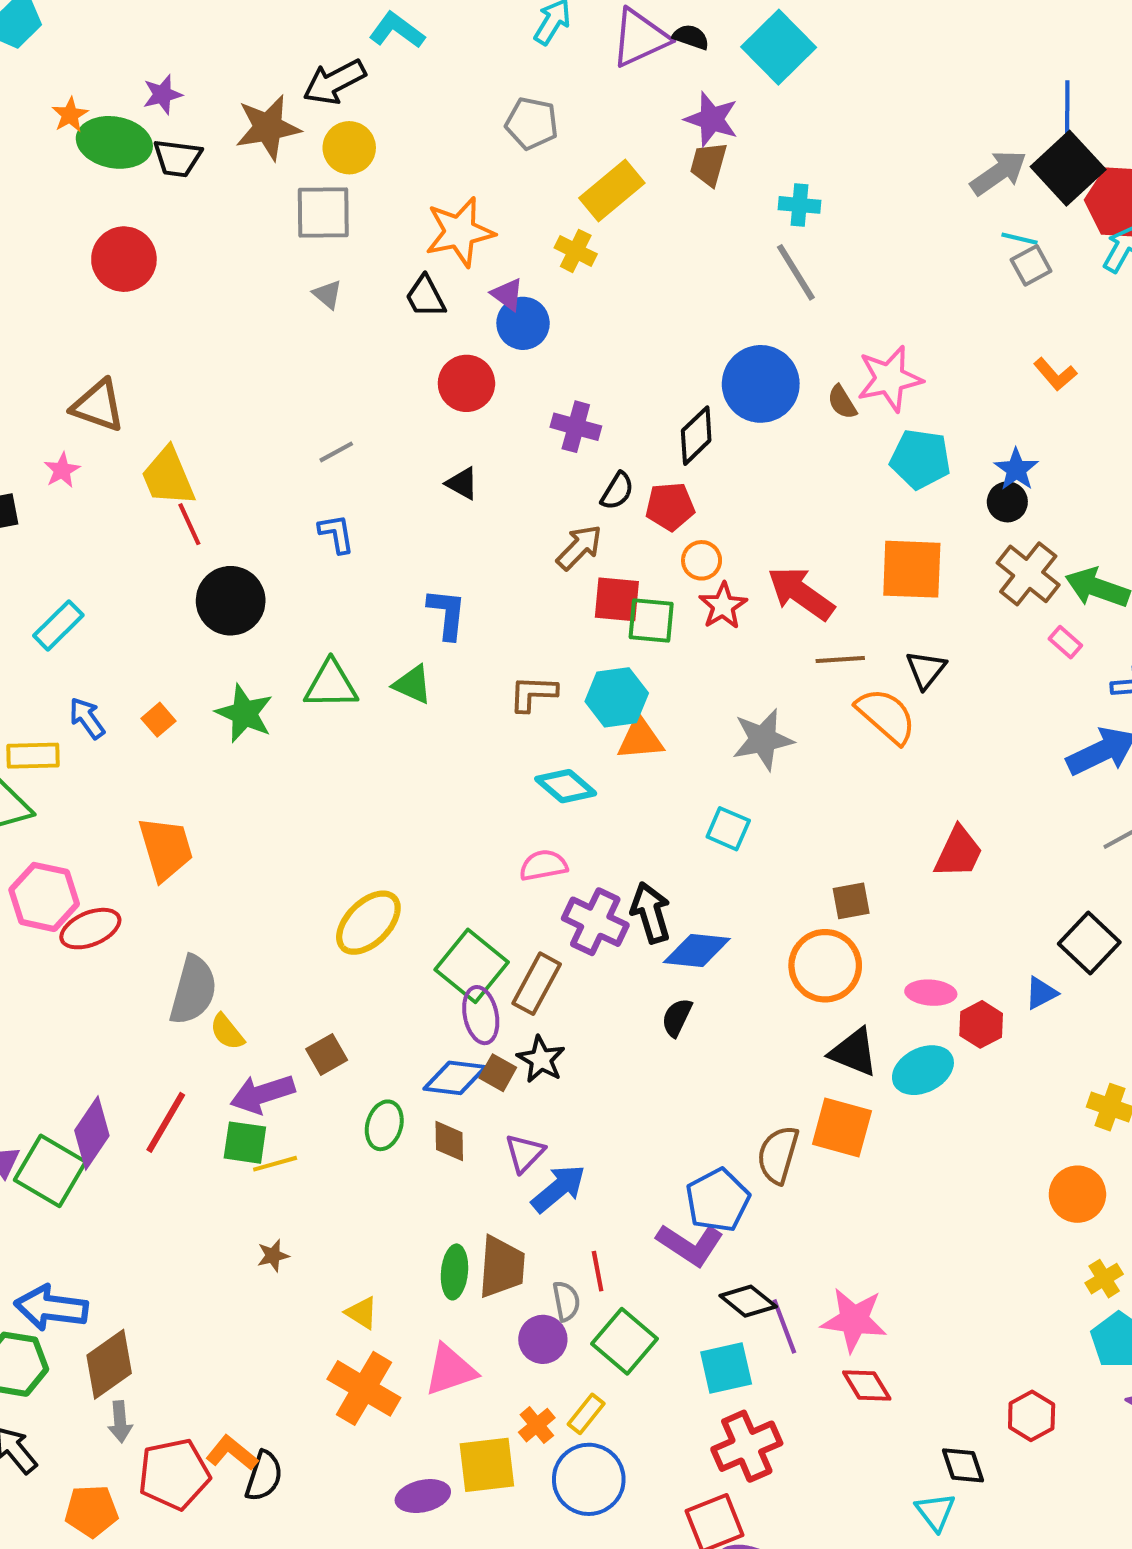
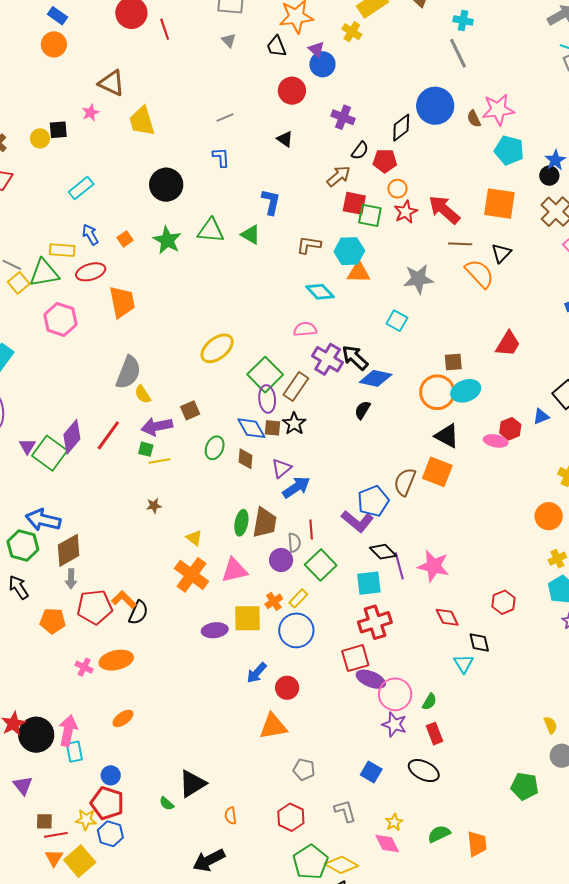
red line: (189, 524) -> (165, 29), moved
black arrow: (651, 913) -> (355, 358), turned -36
red ellipse: (90, 929) -> (91, 272), moved
pink ellipse: (931, 993) -> (496, 441), moved
cyan ellipse: (923, 1070) -> (466, 391), moved
brown square: (498, 1073) -> (273, 428), turned -30
blue diamond: (455, 1078) -> (251, 428), turned 48
green square: (245, 1143) -> (146, 449), size x0.7
red diamond: (867, 1386) -> (447, 617), moved
red hexagon: (1032, 1416) -> (503, 602), moved

